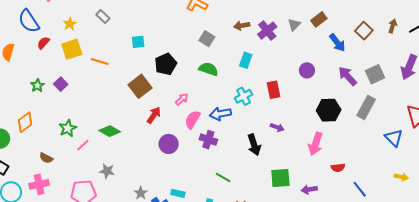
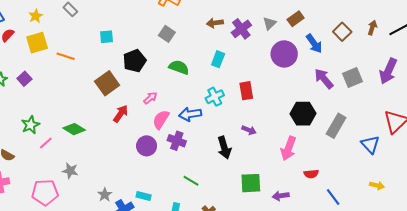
gray square: (207, 39) -> (167, 34), moved
purple circle: (307, 70) -> (284, 54), moved, size x1.6
gray rectangle: (366, 107) -> (336, 126), moved
purple circle: (169, 144) -> (147, 146), moved

